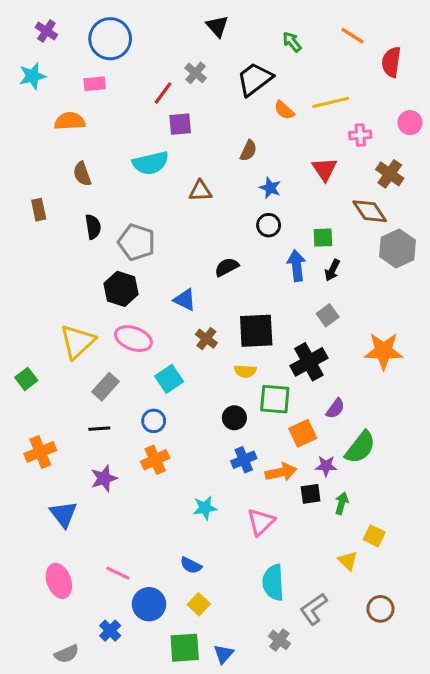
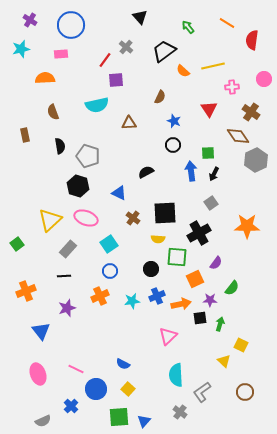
blue circle: (154, 421) -> (110, 271), moved
green semicircle: (360, 447) -> (232, 288), size x0.7
cyan star: (205, 508) -> (132, 301), moved

